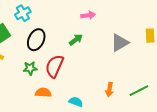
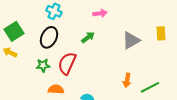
cyan cross: (23, 13) -> (54, 11), moved, turned -35
orange arrow: (109, 90) -> (127, 80), moved

